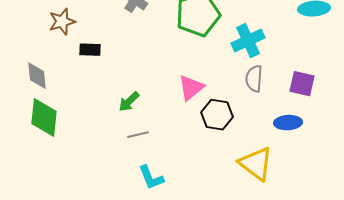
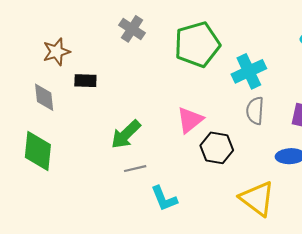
gray diamond: (37, 76) -> (44, 97), moved
green arrow: (129, 102) -> (126, 134), size x1.4
cyan L-shape: (151, 178) -> (164, 199), moved

